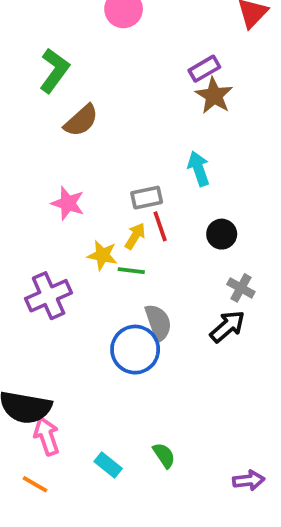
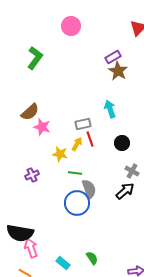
brown semicircle: (81, 121) -> (30, 112), moved
green line: (131, 271) -> (75, 173), moved
purple cross: (49, 296) -> (32, 175), size x0.6

